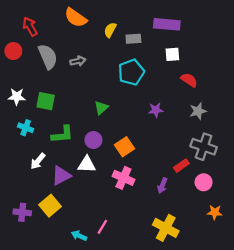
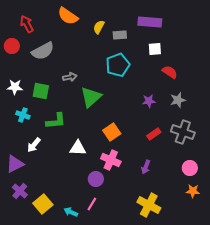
gray semicircle: (48, 57) -> (43, 51), turned 85
gray arrow: (78, 61) -> (70, 77), moved
green triangle: (101, 108) -> (91, 97), size x1.6
purple star: (156, 110) -> (149, 101), moved
purple circle: (93, 140) -> (96, 179), moved
red rectangle: (181, 166) -> (154, 134), moved
purple triangle: (61, 176) -> (15, 164), moved
pink circle: (204, 182) -> (190, 168), moved
yellow square: (50, 206) -> (43, 204), moved
purple cross: (22, 212) -> (20, 191), turned 35

